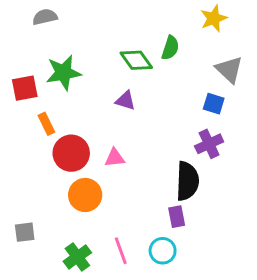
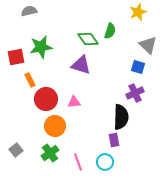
purple triangle: (125, 101) -> (81, 65), size x1.5
gray square: (25, 232) -> (16, 150), turned -32
green cross: (77, 257) -> (50, 153), moved

